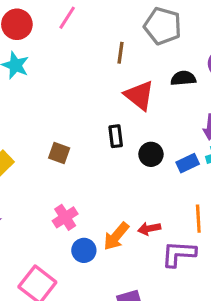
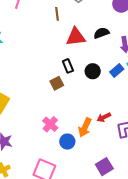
black semicircle: (183, 78) -> (101, 33), moved
red triangle: (139, 95) -> (76, 37), turned -30
brown square: (59, 153) -> (57, 83), moved, turned -32

